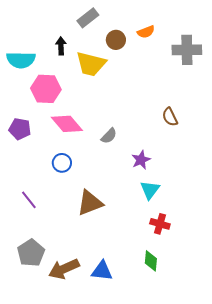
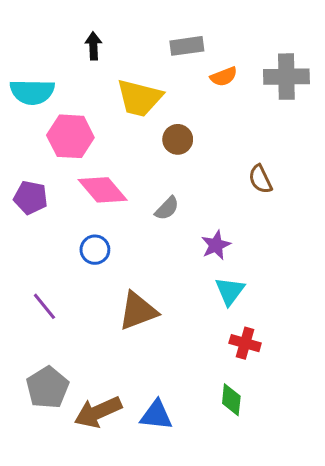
gray rectangle: (88, 18) -> (187, 46), moved, turned 30
orange semicircle: (146, 32) -> (224, 77), moved
brown circle: (116, 40) -> (178, 139), moved
black arrow: (61, 46) -> (93, 46), moved

